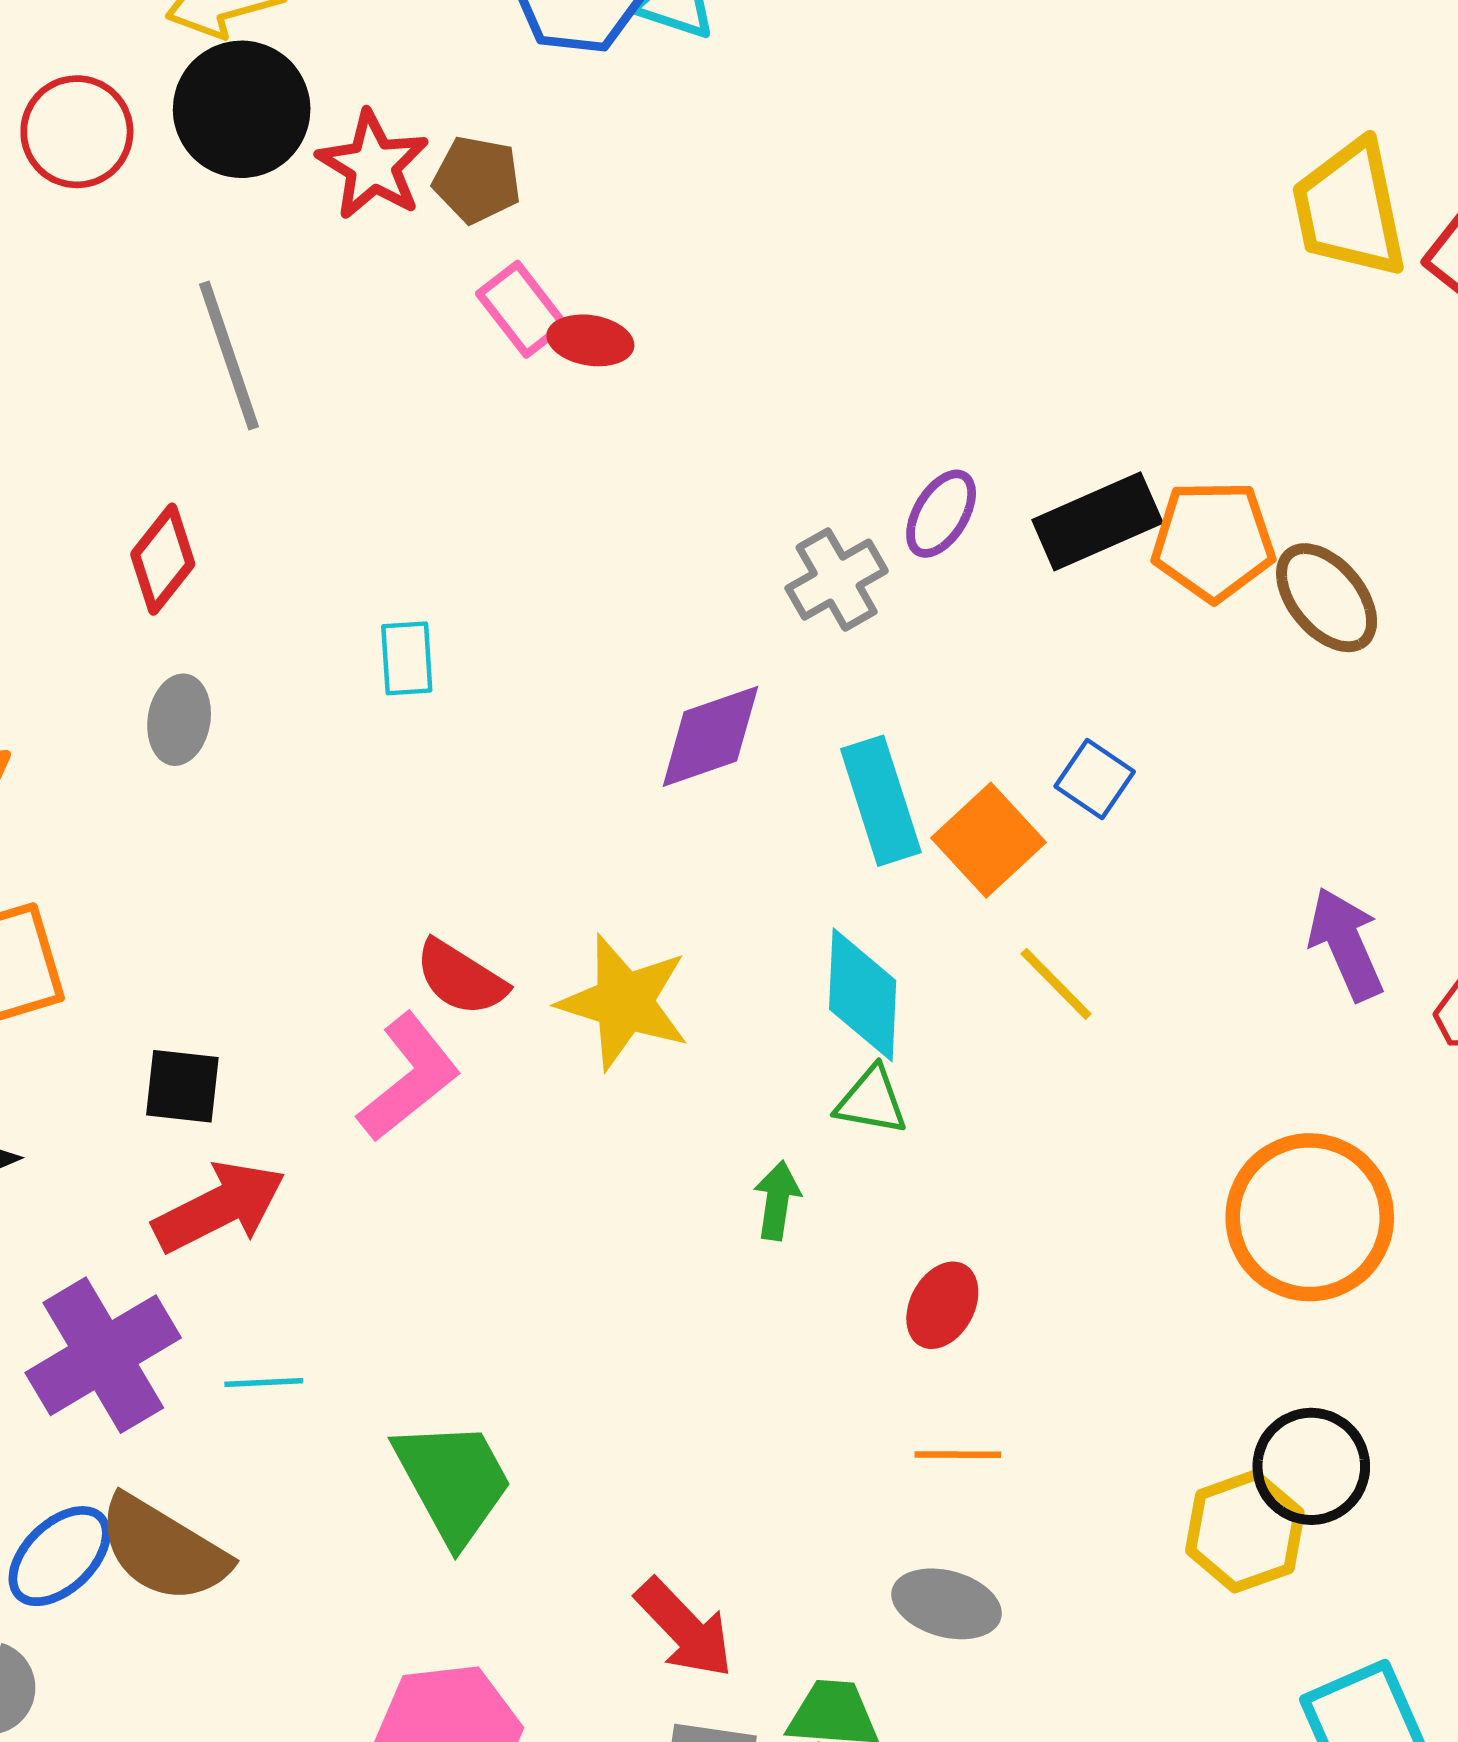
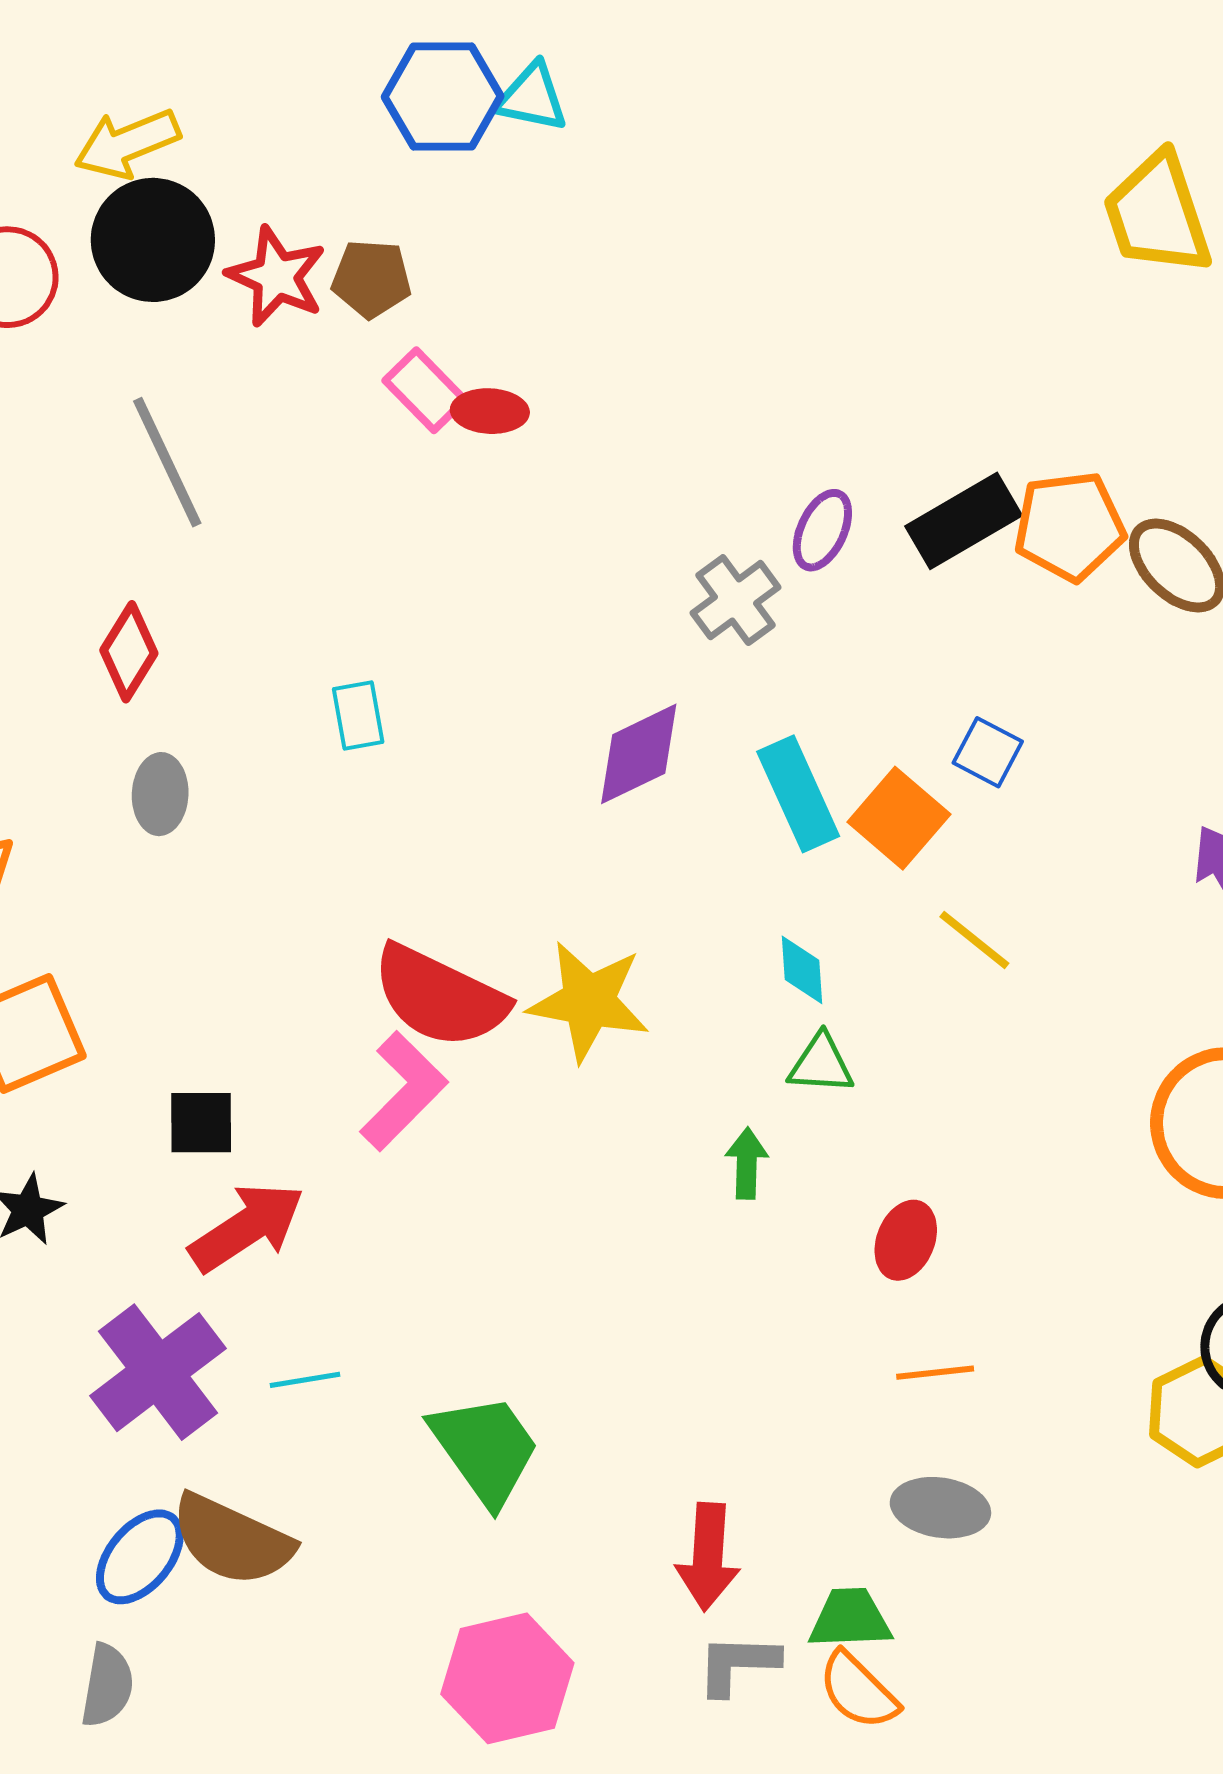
red semicircle: (461, 978) -> (440, 997), size x1.6
cyan diamond: (863, 995) -> (802, 970), size x0.6
red arrow: (684, 1628) -> (708, 1557), turned 54

